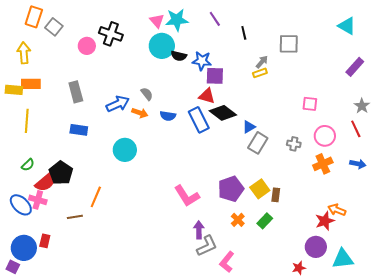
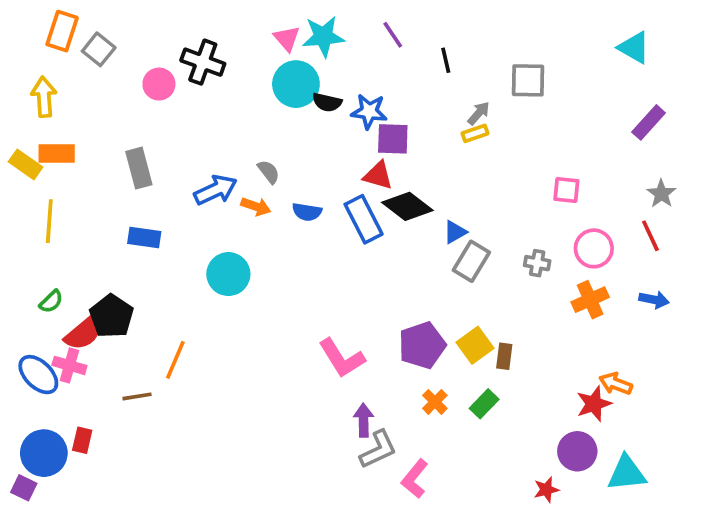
yellow rectangle: (14, 90) -> (26, 164), turned 30

